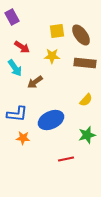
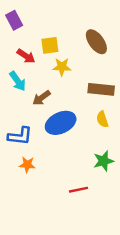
yellow square: (57, 31) -> (50, 45), moved
brown rectangle: (85, 63) -> (101, 89), moved
yellow semicircle: (86, 100) -> (102, 119), turned 120
blue ellipse: (51, 120) -> (61, 123), moved

